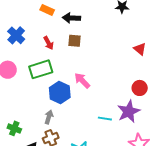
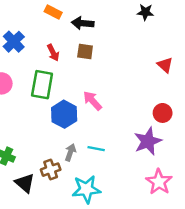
green rectangle: (41, 69) -> (42, 85), turned -65
gray arrow: (49, 117) -> (70, 152), moved
cyan line: (105, 119) -> (96, 149), moved

